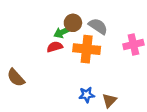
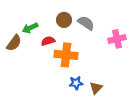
green arrow: (63, 32) -> (30, 28), moved
orange cross: (87, 49) -> (66, 55), moved
brown semicircle: (16, 78) -> (14, 43), moved, turned -102

